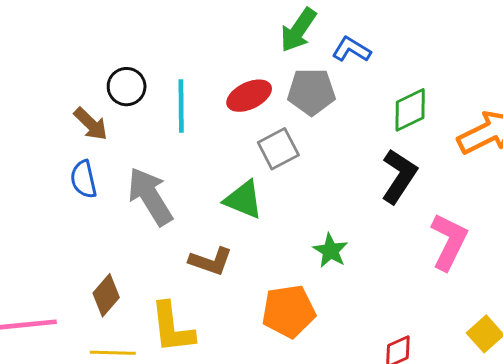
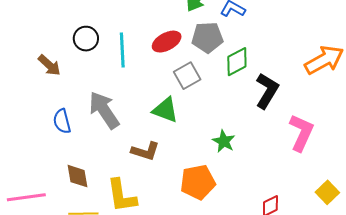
green diamond: (410, 110) -> (237, 62), moved
brown arrow: (91, 124) -> (49, 65), moved
blue semicircle: (84, 179) -> (62, 121), moved
brown diamond: (106, 295) -> (78, 176), turned -48

